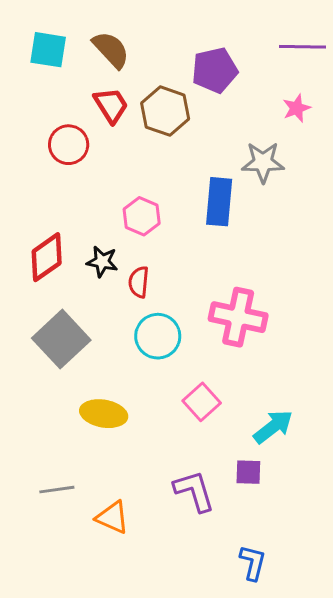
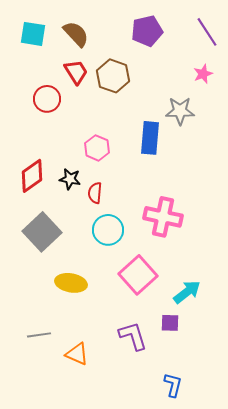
purple line: (302, 47) -> (207, 32), turned 56
purple pentagon: (215, 70) -> (147, 31), moved
pink square: (202, 402) -> (138, 275), size x1.5

